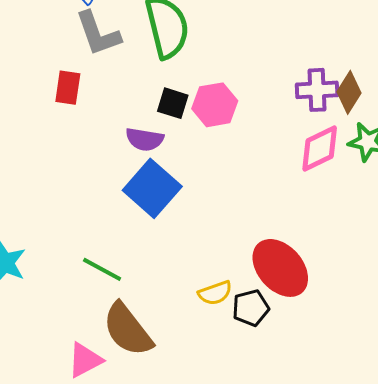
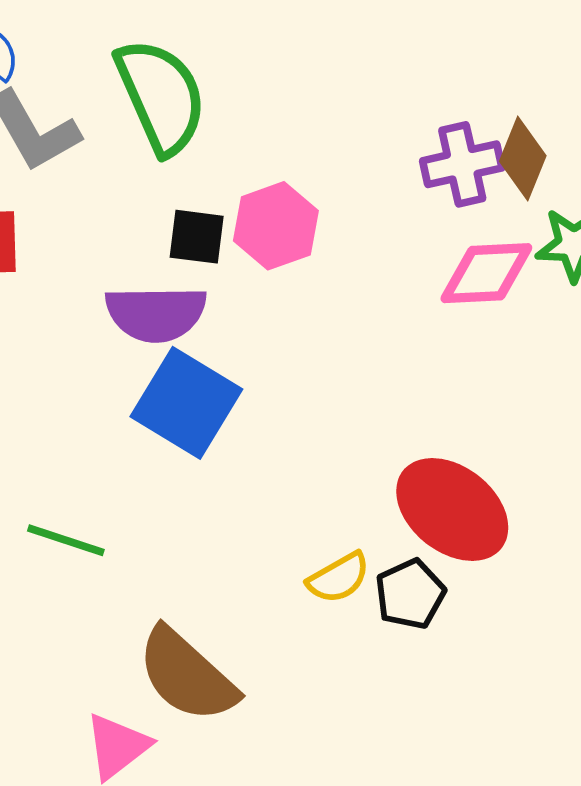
purple semicircle: (145, 139) -> (156, 314), size x1.4
pink diamond: (320, 149) -> (486, 273), turned 33
green line: (102, 269) -> (66, 540), moved

